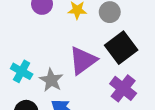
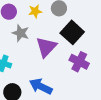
gray star: (51, 80) -> (21, 33), moved

